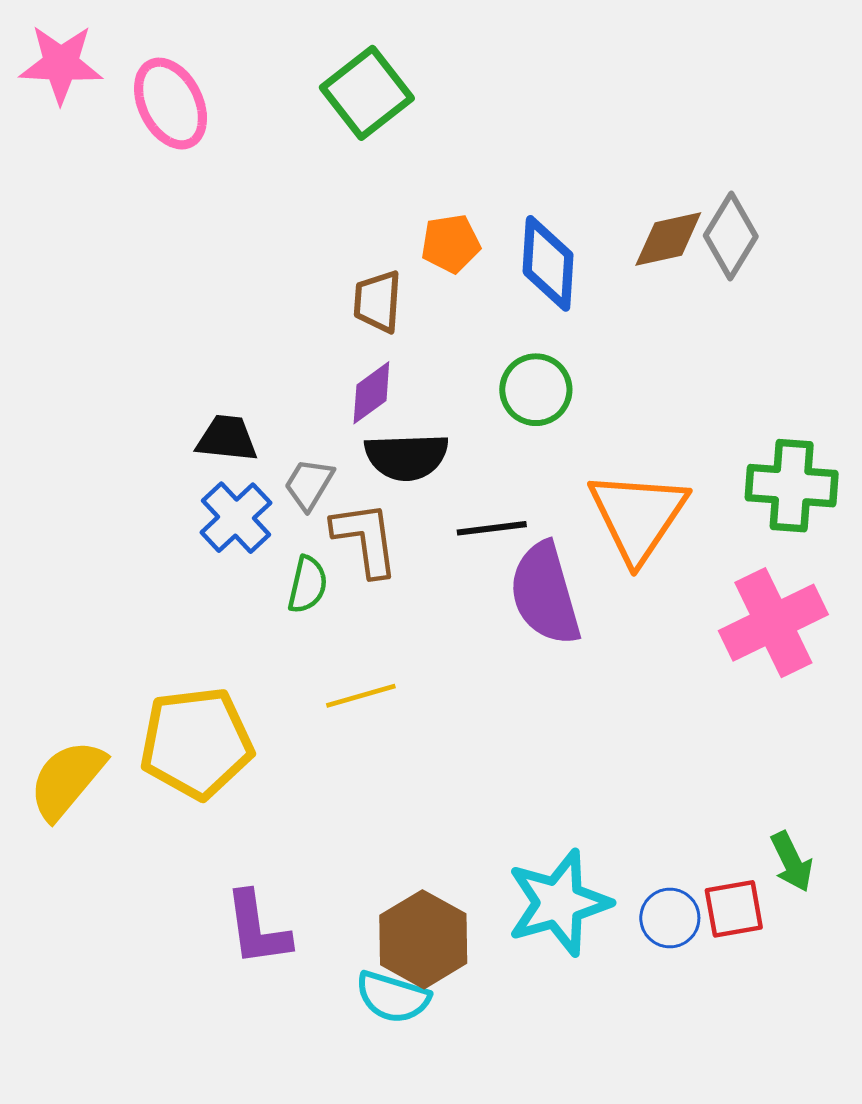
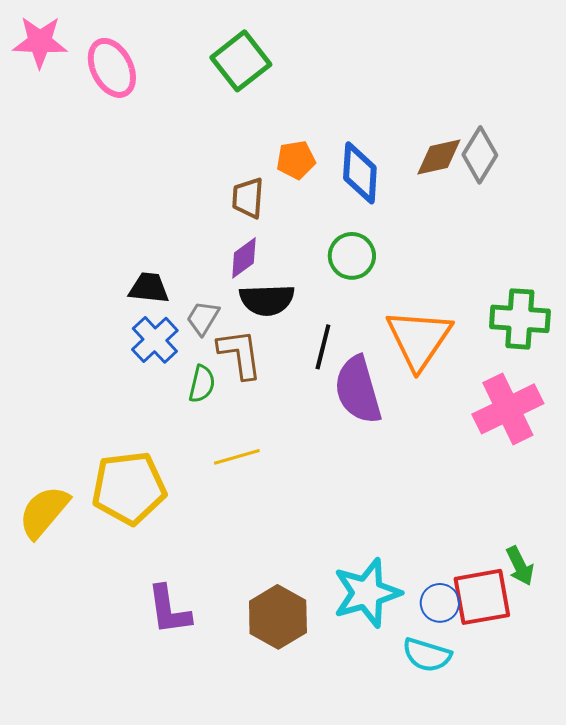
black line: (492, 528) -> (323, 347), turned -69
red square: (734, 909) -> (482, 597), size x1.5
cyan semicircle: (393, 997) -> (427, 655), moved

